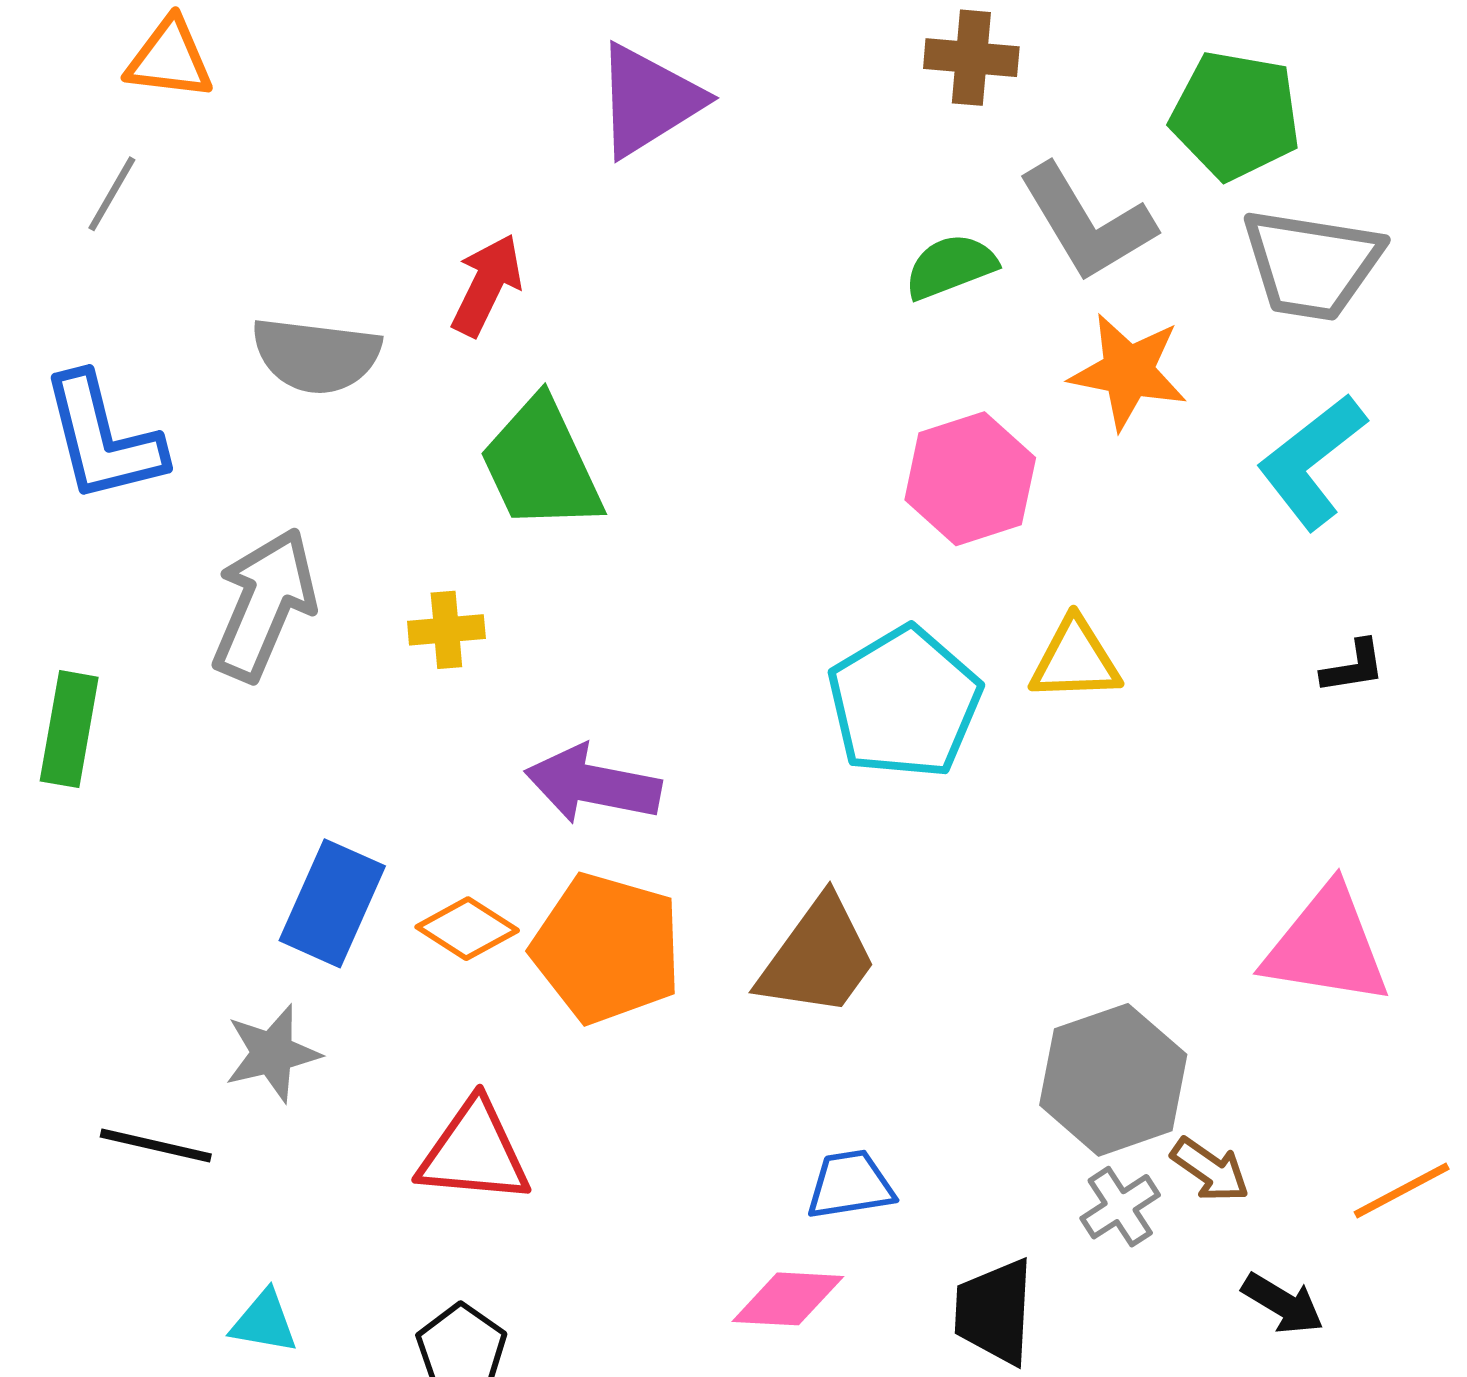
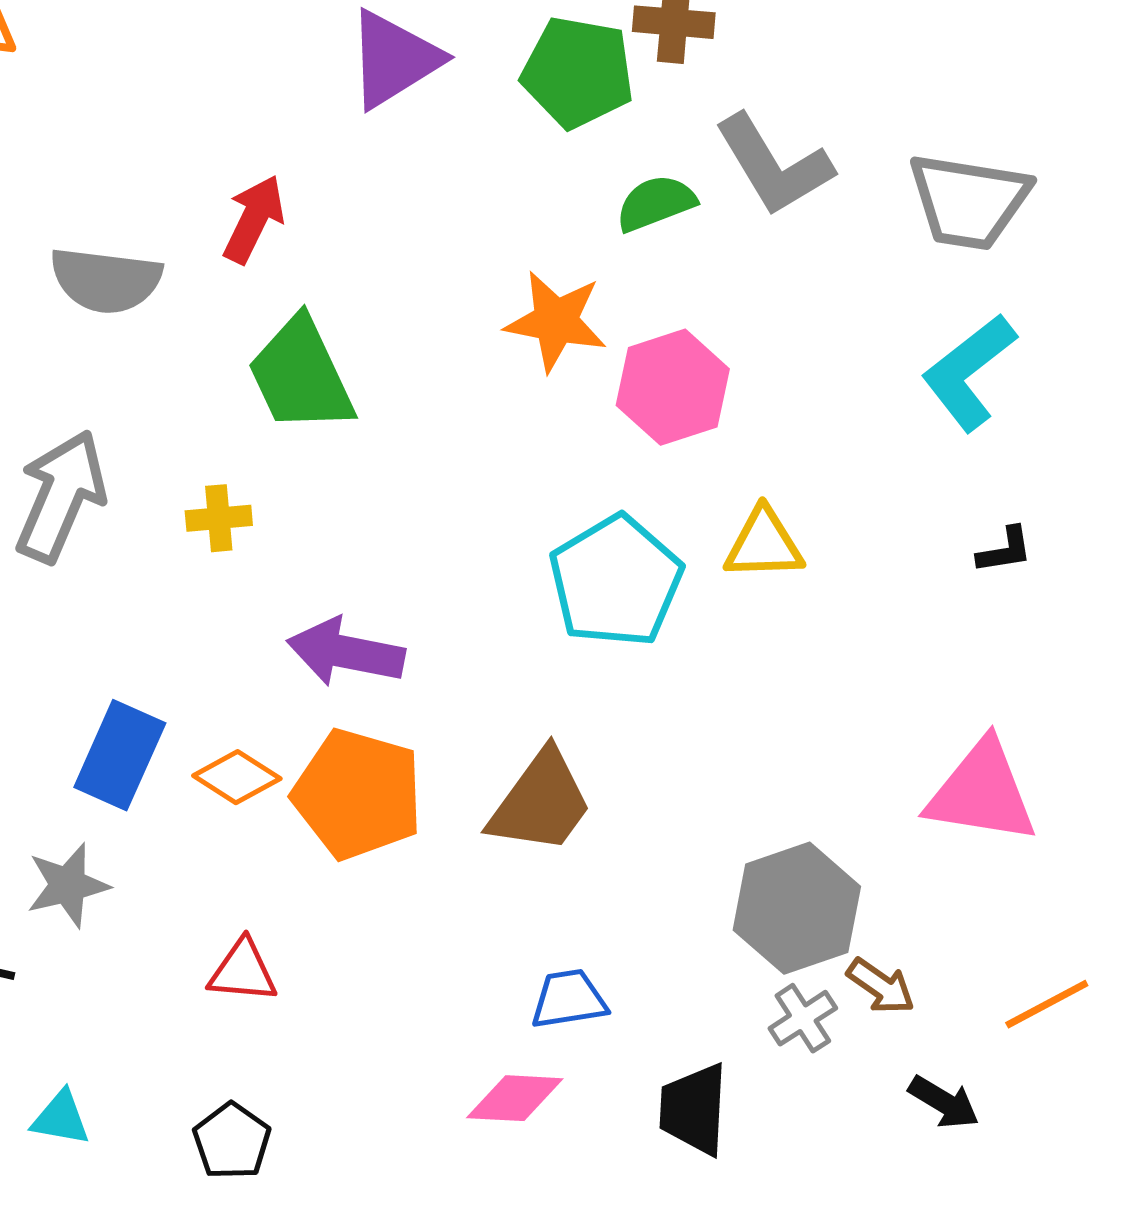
green pentagon: (1236, 115) -> (578, 72), moved
orange star: (1128, 371) -> (556, 321), moved
red triangle: (474, 1152) -> (243, 971), size x0.7

